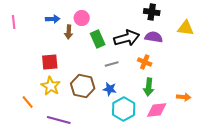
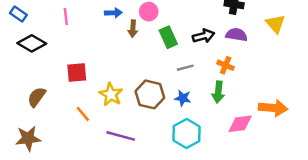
yellow triangle: (186, 28) -> (275, 24), turned 42
black arrow: (127, 38) -> (204, 36), size x0.7
red square: (50, 62) -> (77, 73), moved
green arrow: (149, 87) -> (218, 92), moved
orange arrow: (184, 97) -> (273, 108), size x1.6
cyan hexagon: (124, 109) -> (187, 133), moved

